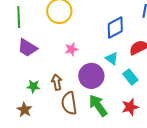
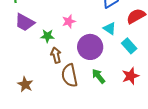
green star: (33, 86) -> (47, 36), moved
green arrow: (98, 105) -> (98, 76), size x0.7

